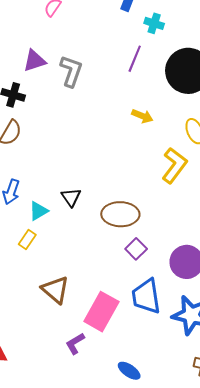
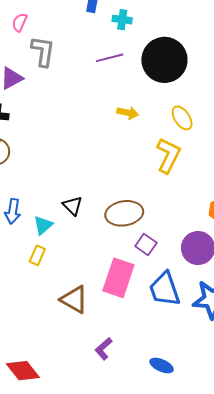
purple line: (135, 59) -> (110, 58), turned 64
gray L-shape: (71, 71) -> (43, 51), moved
pink rectangle: (101, 312) -> (118, 278), moved

